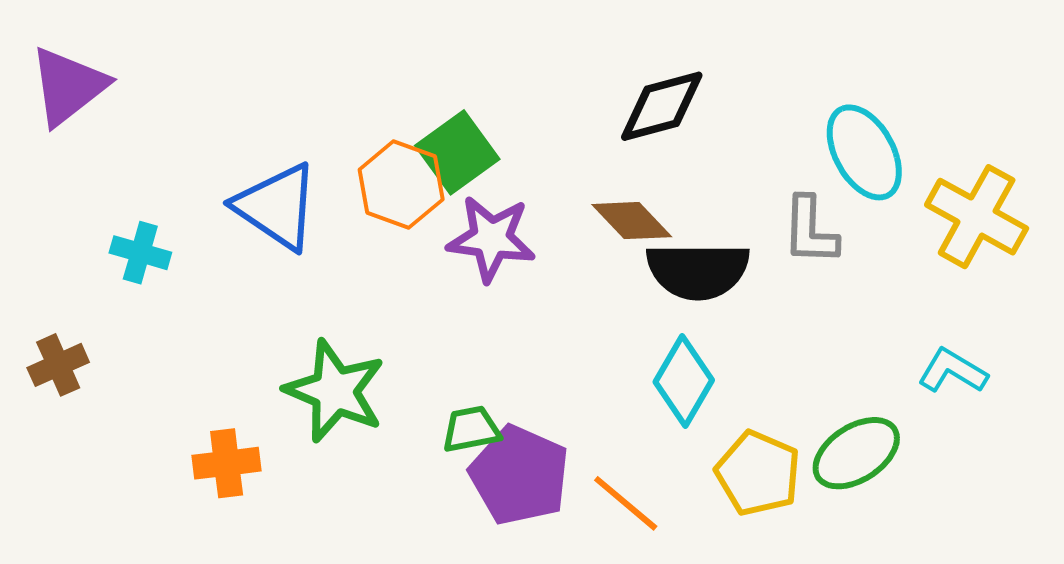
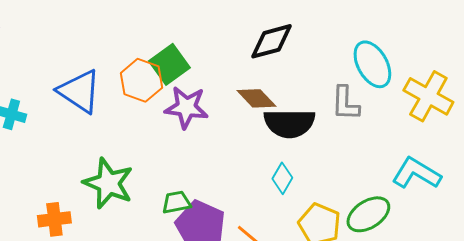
cyan L-shape: (953, 371) -> (416, 173), size x1.4
cyan diamond: (684, 381) -> (282, 178), size x0.7

